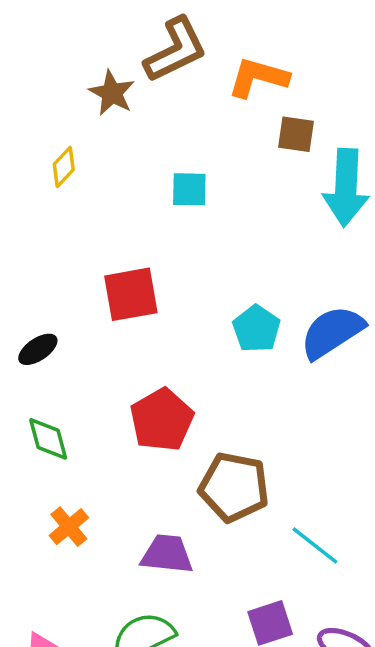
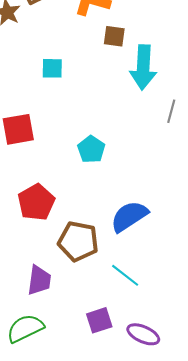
blue semicircle: (332, 332) -> (129, 216), moved
purple trapezoid: (167, 554) -> (39, 280), turned 92

